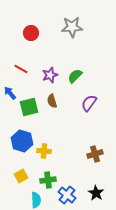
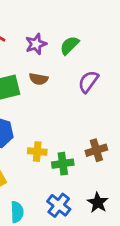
brown semicircle: (52, 101) -> (39, 79), turned -64
yellow cross: (44, 151) -> (37, 152), moved
green cross: (48, 180) -> (63, 164), moved

